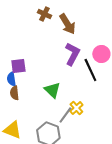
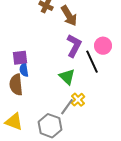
blue semicircle: (11, 79) -> (24, 70), moved
green triangle: (52, 90) -> (67, 77), moved
brown semicircle: (14, 93) -> (16, 85), size x1.5

